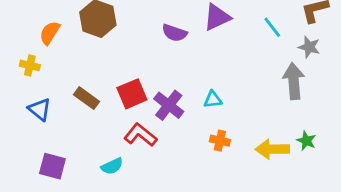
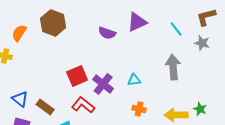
gray arrow: (294, 81) -> (173, 67), moved
brown rectangle: (87, 98) -> (45, 107), moved
blue triangle: (40, 109) -> (20, 99), moved

